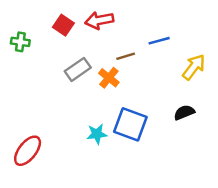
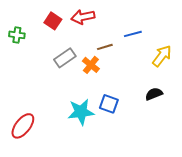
blue square: (130, 124) -> (109, 104), size x0.7
cyan star: (97, 134) -> (81, 112), size x1.5

